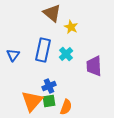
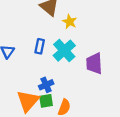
blue rectangle: (43, 50) -> (40, 46), size x0.6
cyan cross: (66, 54) -> (64, 51), size x1.5

